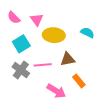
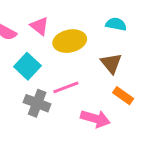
brown triangle: (68, 59) -> (111, 63), moved, turned -42

